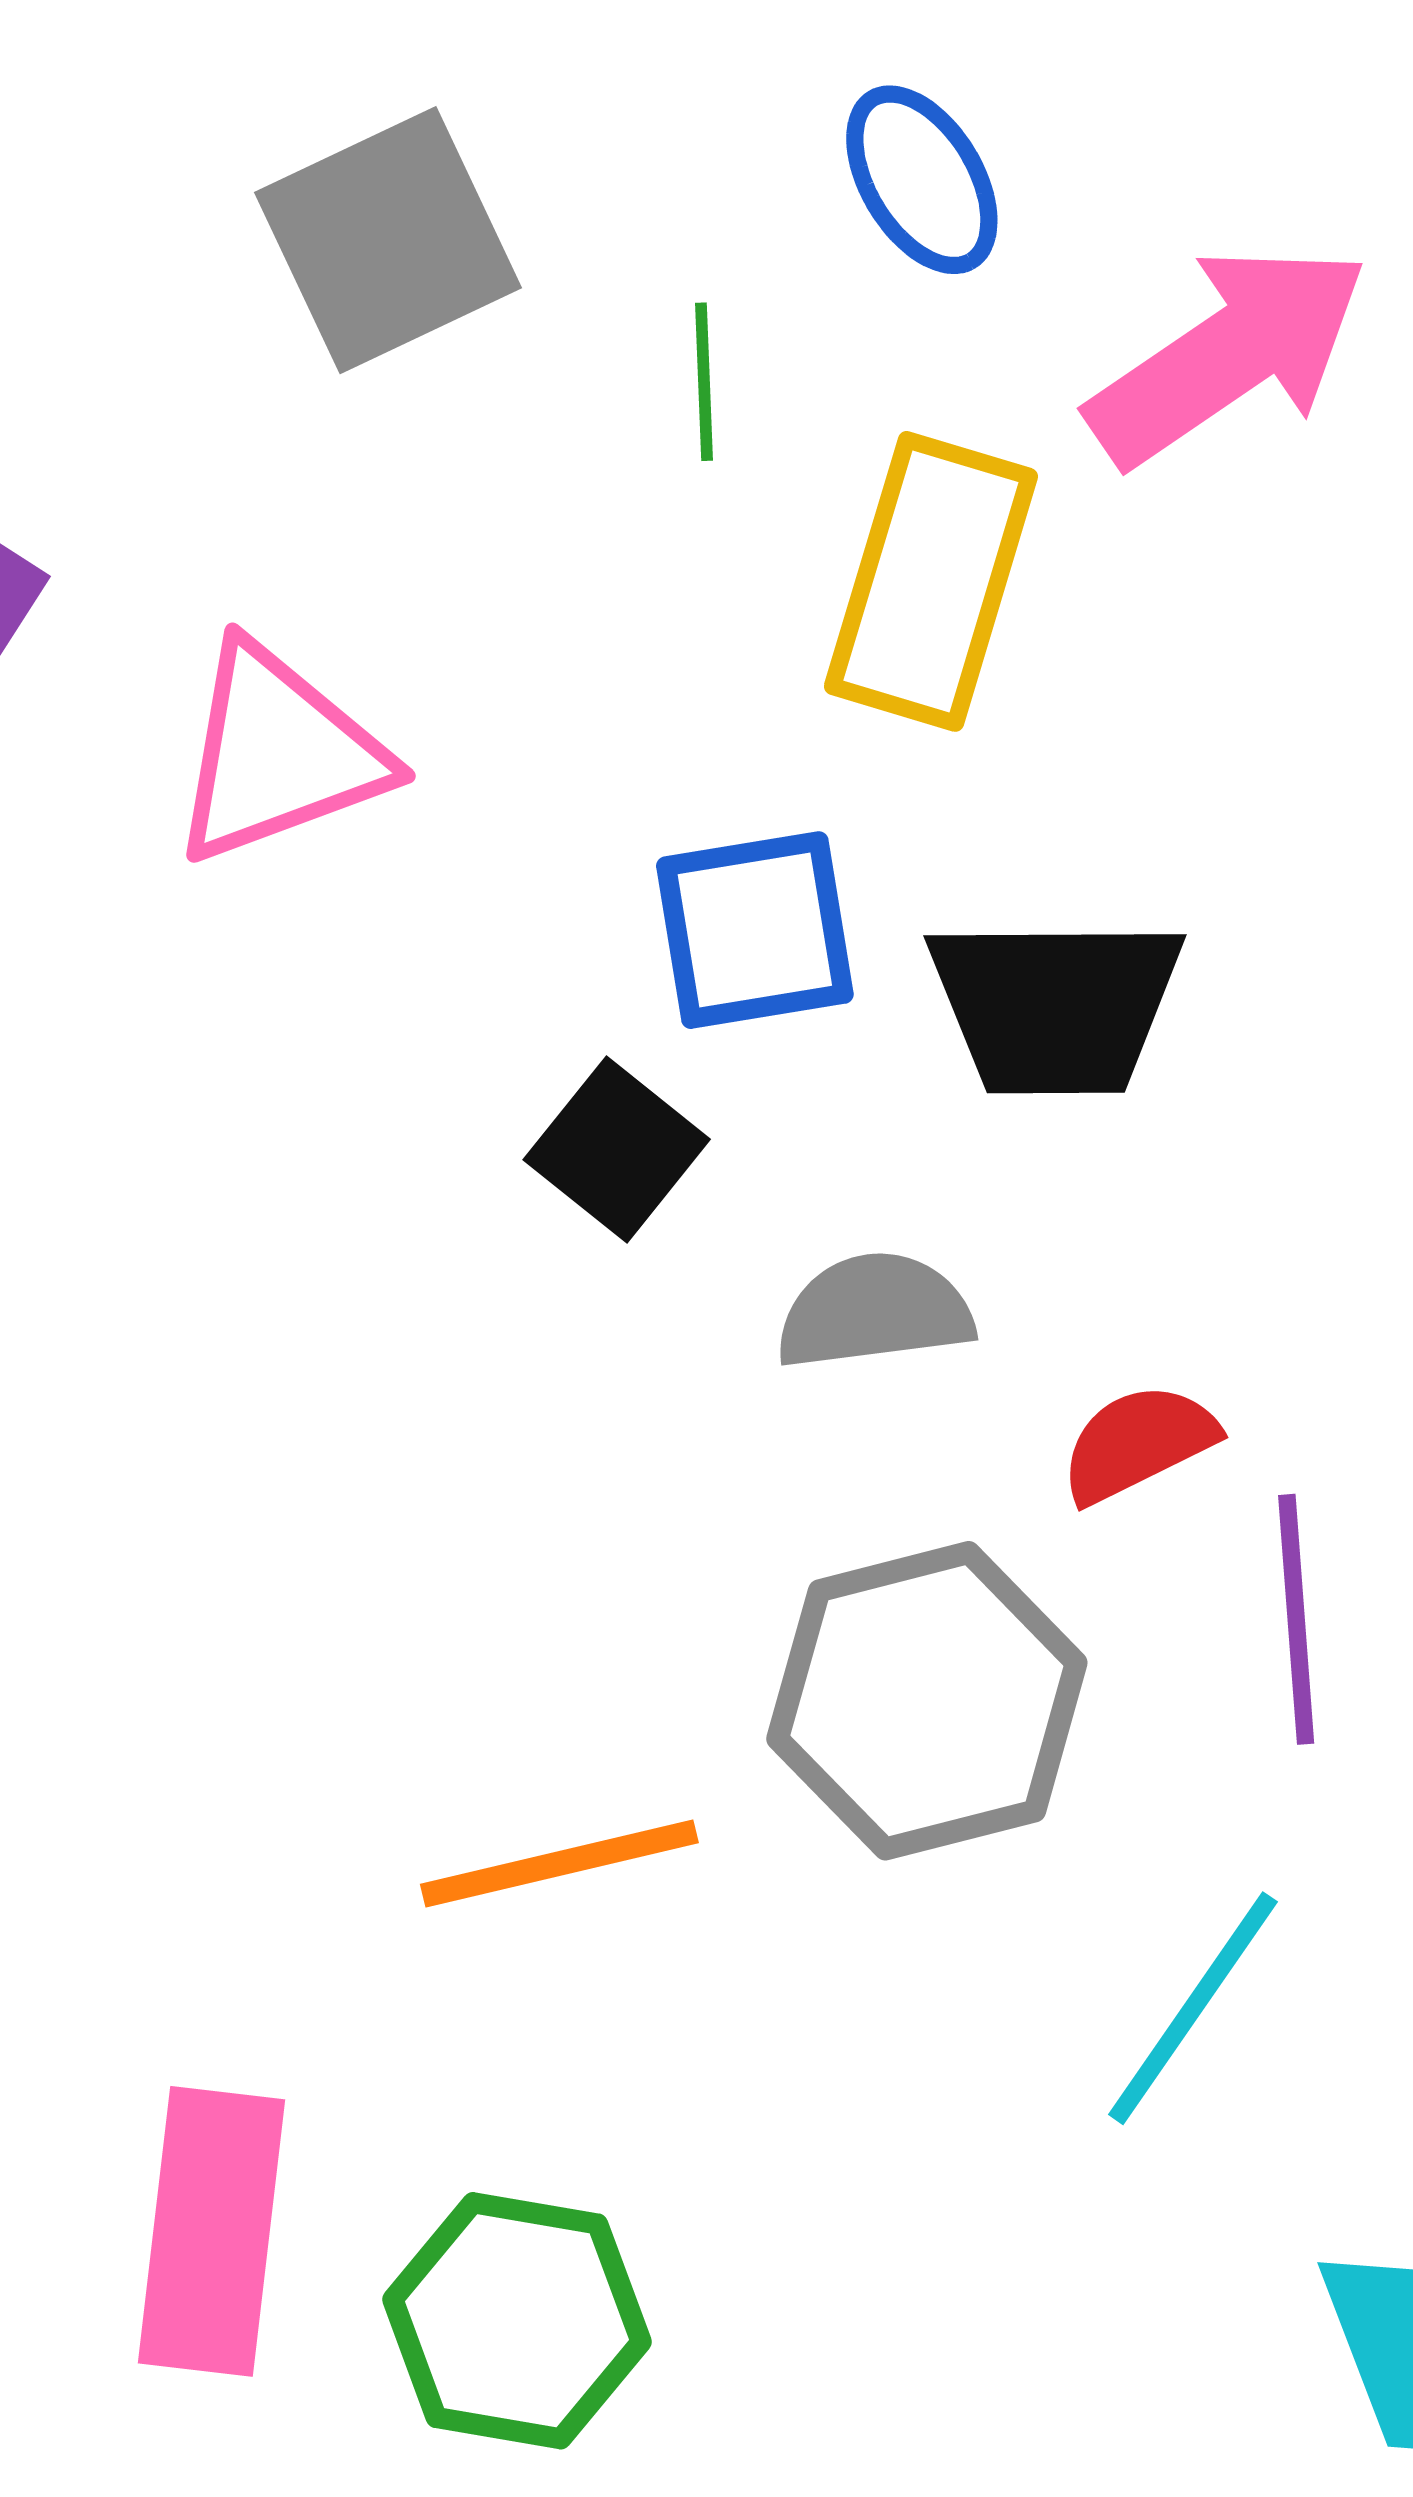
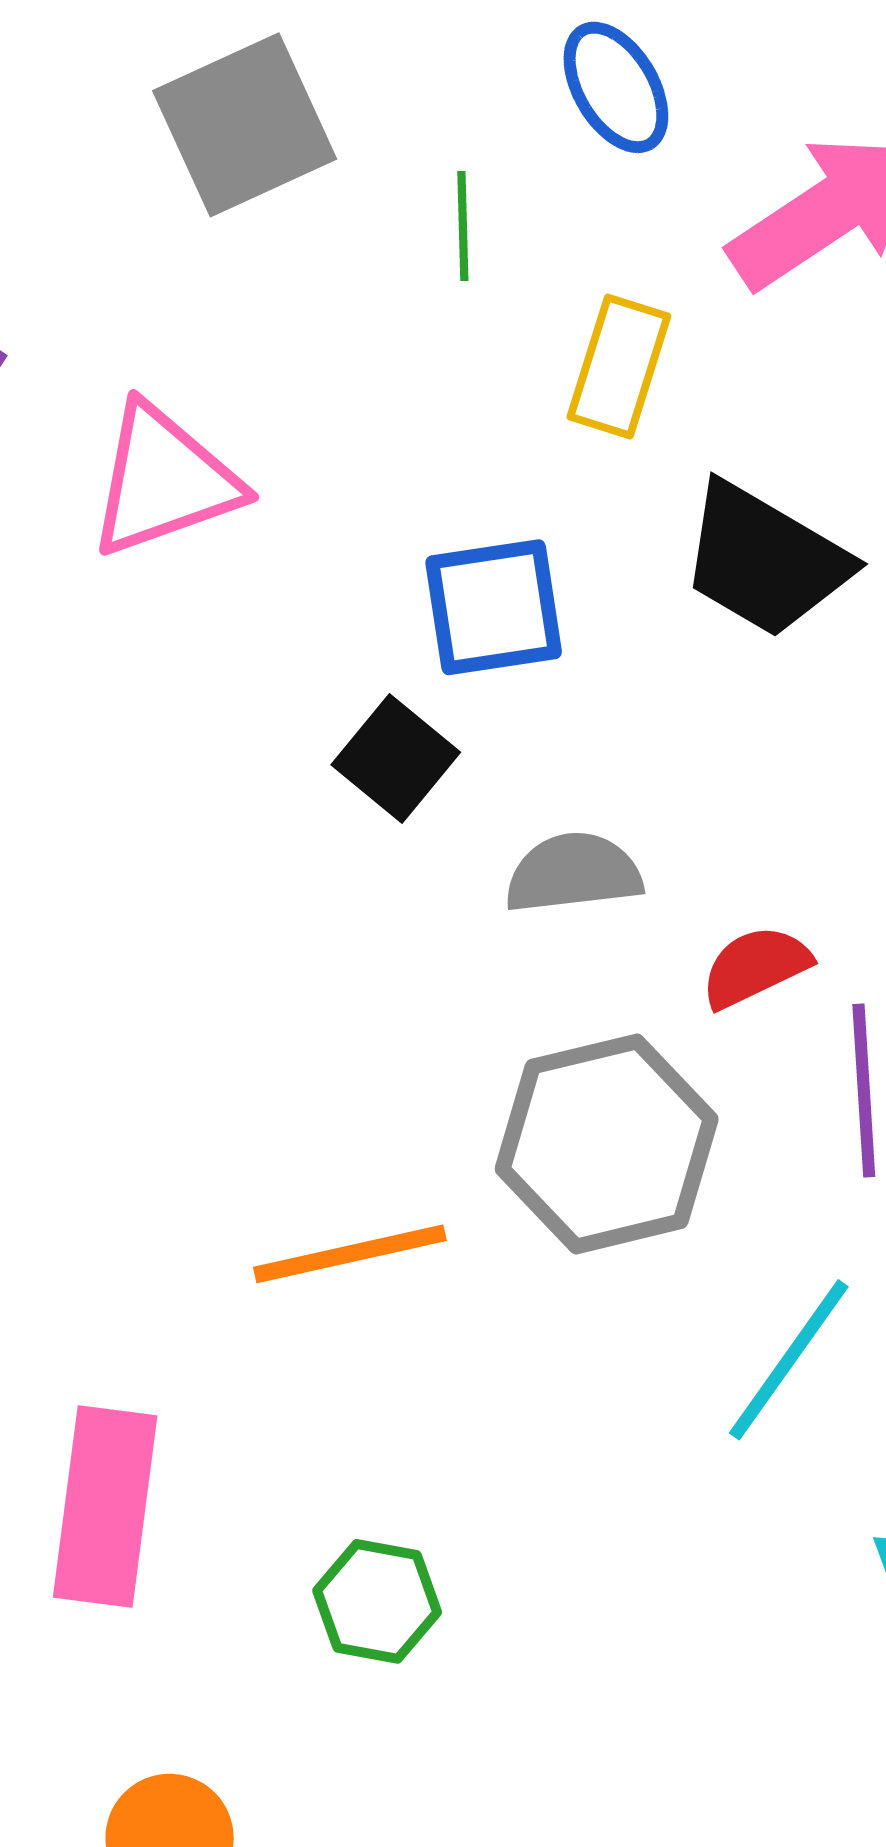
yellow rectangle: (931, 581) -> (619, 367), size x0.7
black trapezoid: (1055, 1006) -> (765, 560), moved, turned 30
green hexagon: (517, 2321) -> (377, 1601), moved, size x0.7

